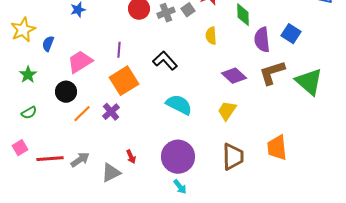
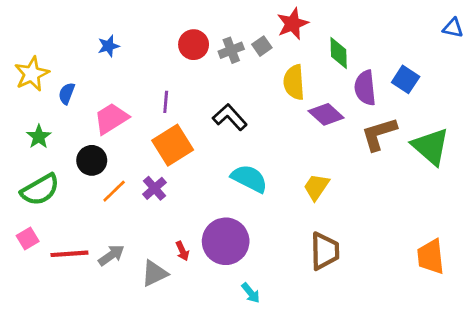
yellow semicircle: (211, 36) -> (294, 82), size x1.4
purple diamond: (234, 76) -> (326, 114), moved
green semicircle: (29, 113) -> (40, 190), size x1.8
orange trapezoid: (277, 148) -> (431, 257), moved
purple circle: (178, 157) -> (226, 241), moved

